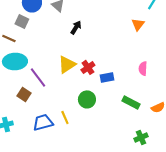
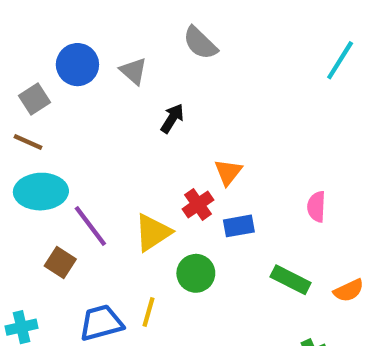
gray square: (22, 21) -> (34, 99), moved, turned 32
orange triangle: (138, 24) -> (228, 172), moved
yellow triangle: (67, 64) -> (153, 232), moved
yellow line: (65, 117) -> (149, 312), turned 40

